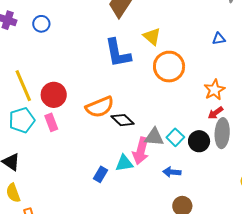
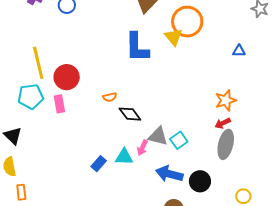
orange circle: (169, 67) -> (187, 22), moved
orange semicircle: (100, 107) -> (110, 97), size x0.5
black circle: (199, 141) -> (200, 181), moved
pink arrow: (141, 151) -> (142, 148), size x0.6
blue arrow: (172, 172) -> (169, 174), size x1.5

